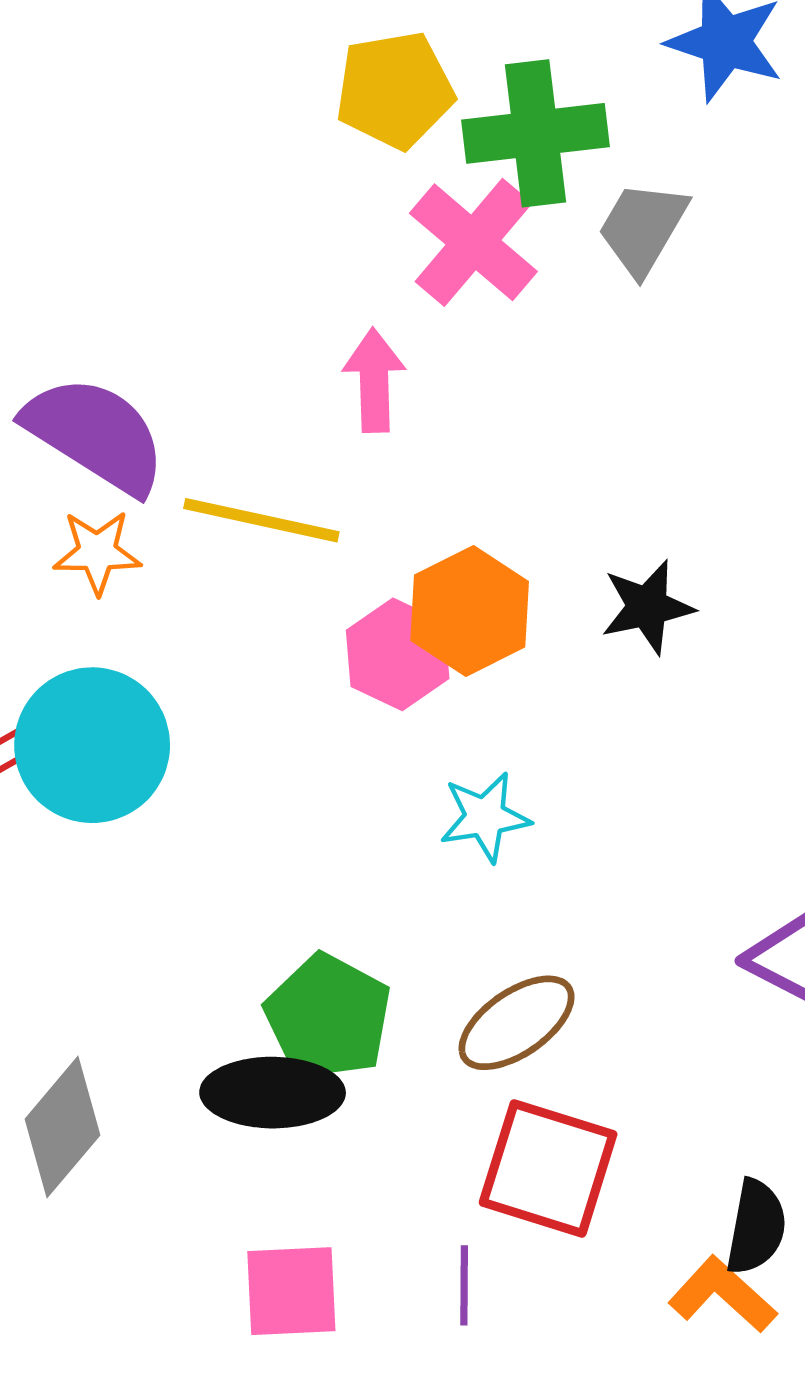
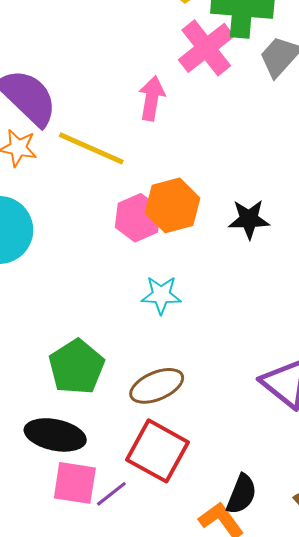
black ellipse: (273, 1093) -> (55, 435), moved
purple line: (464, 1285) -> (111, 494), turned 40
pink square: (291, 1291) -> (75, 483), moved

